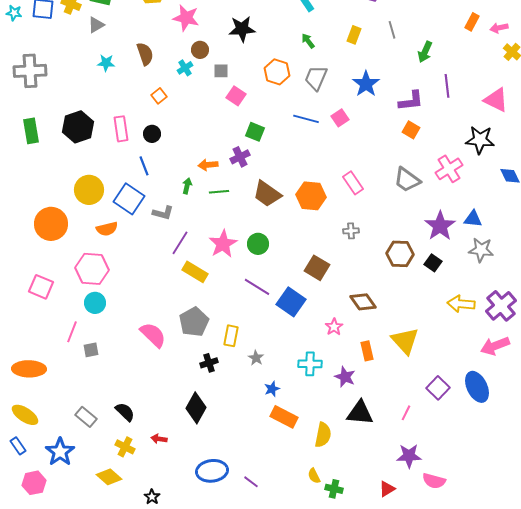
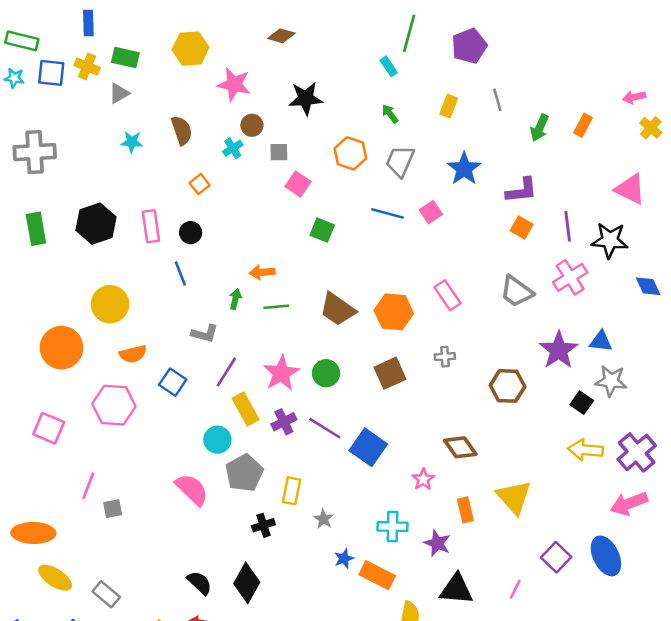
orange rectangle: (472, 22) -> (583, 125), moved
purple line: (447, 86) -> (568, 226), moved
purple cross: (240, 157) -> (284, 422), moved
blue square: (129, 199) -> (173, 382), moved, size x0.7
black square: (433, 263) -> (582, 403), moved
brown square: (317, 268) -> (390, 373), moved, turned 35
yellow rectangle: (195, 272) -> (246, 409), turned 30
cyan circle: (95, 303) -> (217, 440), moved
black semicircle: (125, 412) -> (200, 583), moved
yellow ellipse: (25, 415) -> (55, 578), moved
orange rectangle: (284, 417) -> (377, 575), moved

